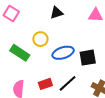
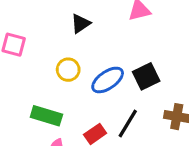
green rectangle: (20, 53) -> (46, 116), moved

